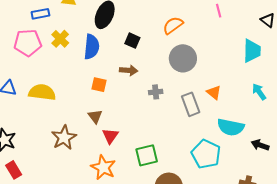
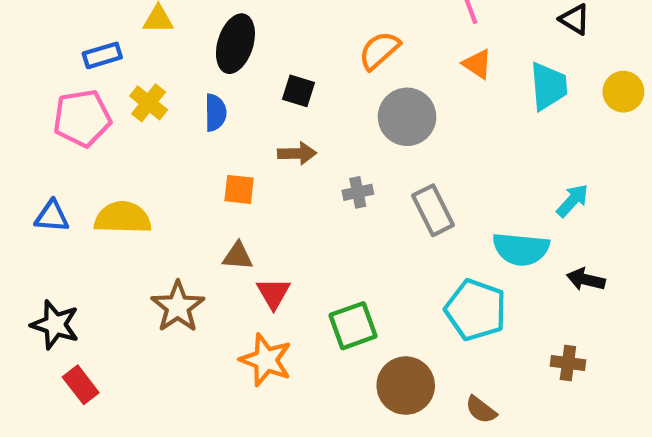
blue semicircle: (92, 47) -> (215, 113), size x0.7
orange triangle: (214, 92) -> (477, 64), moved
cyan arrow: (259, 92) -> (572, 201), moved, turned 84
brown triangle: (95, 116) -> (238, 256), turned -42

